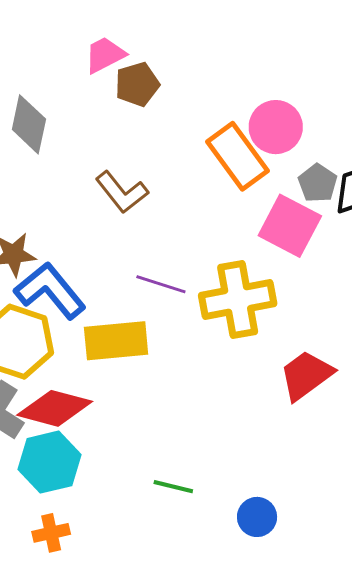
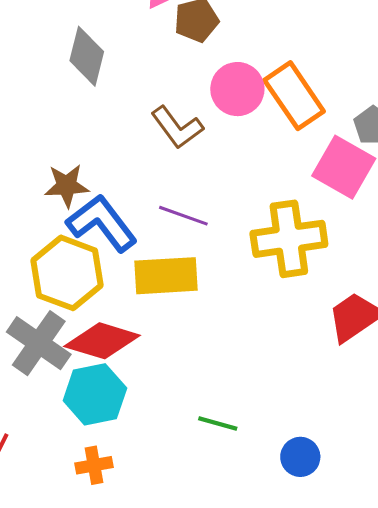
pink circle: (276, 127) -> (237, 89), moved
purple line: (161, 284) -> (183, 216), moved

